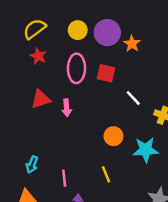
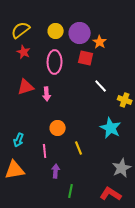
red square: (106, 73) -> (86, 58), moved
orange circle: (113, 136) -> (58, 128), moved
cyan star: (146, 150) -> (111, 128), turned 30

